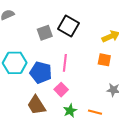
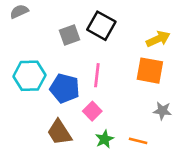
orange square: (104, 60) -> (150, 71), size x1.5

